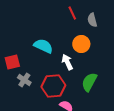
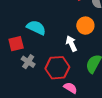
cyan semicircle: (43, 46) -> (36, 28), moved

